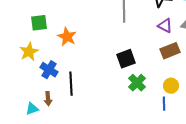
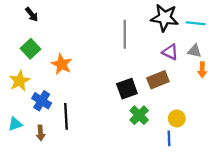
green square: (39, 23) -> (31, 49), turned -36
brown rectangle: (170, 51) -> (158, 80), moved
cyan triangle: (32, 109) -> (15, 124), moved

